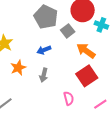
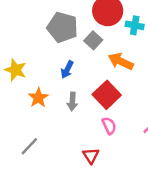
blue arrow: (44, 50) -> (67, 70), turned -32
red square: (87, 76) -> (107, 95), moved

